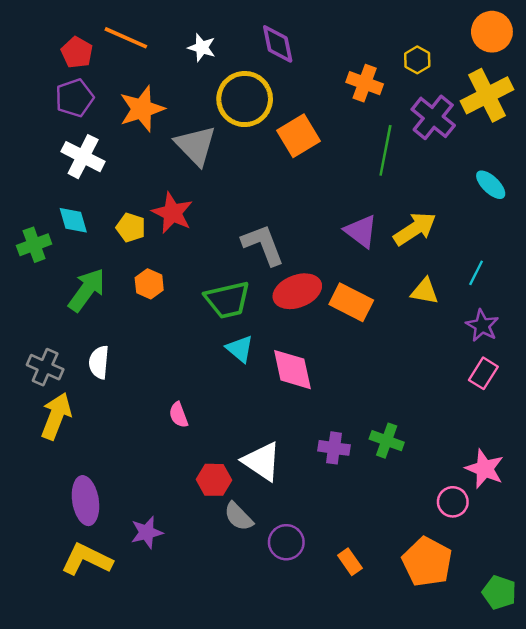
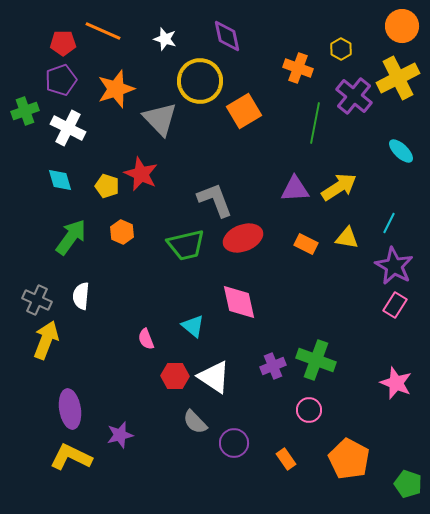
red pentagon: (77, 52) -> (63, 43), turned -30
purple triangle: (361, 231) -> (295, 189), turned -40
green cross: (34, 245) -> (25, 111), moved
orange rectangle: (351, 302) -> (306, 244), moved, size x0.7
purple star: (482, 326) -> (394, 266), size x1.4
cyan triangle: (240, 349) -> (193, 326), moved
green cross: (387, 441) -> (316, 360), size x1.4
purple cross: (334, 448) -> (273, 366), turned -30
red hexagon: (214, 480) -> (175, 376), moved
pink circle: (453, 502) -> (309, 410), moved

